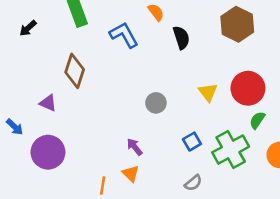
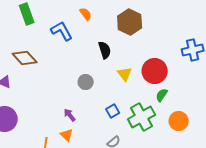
brown hexagon: (237, 24) -> (130, 22), moved
black semicircle: (181, 38) -> (105, 50), moved
brown diamond: (75, 71) -> (25, 58), turned -60

